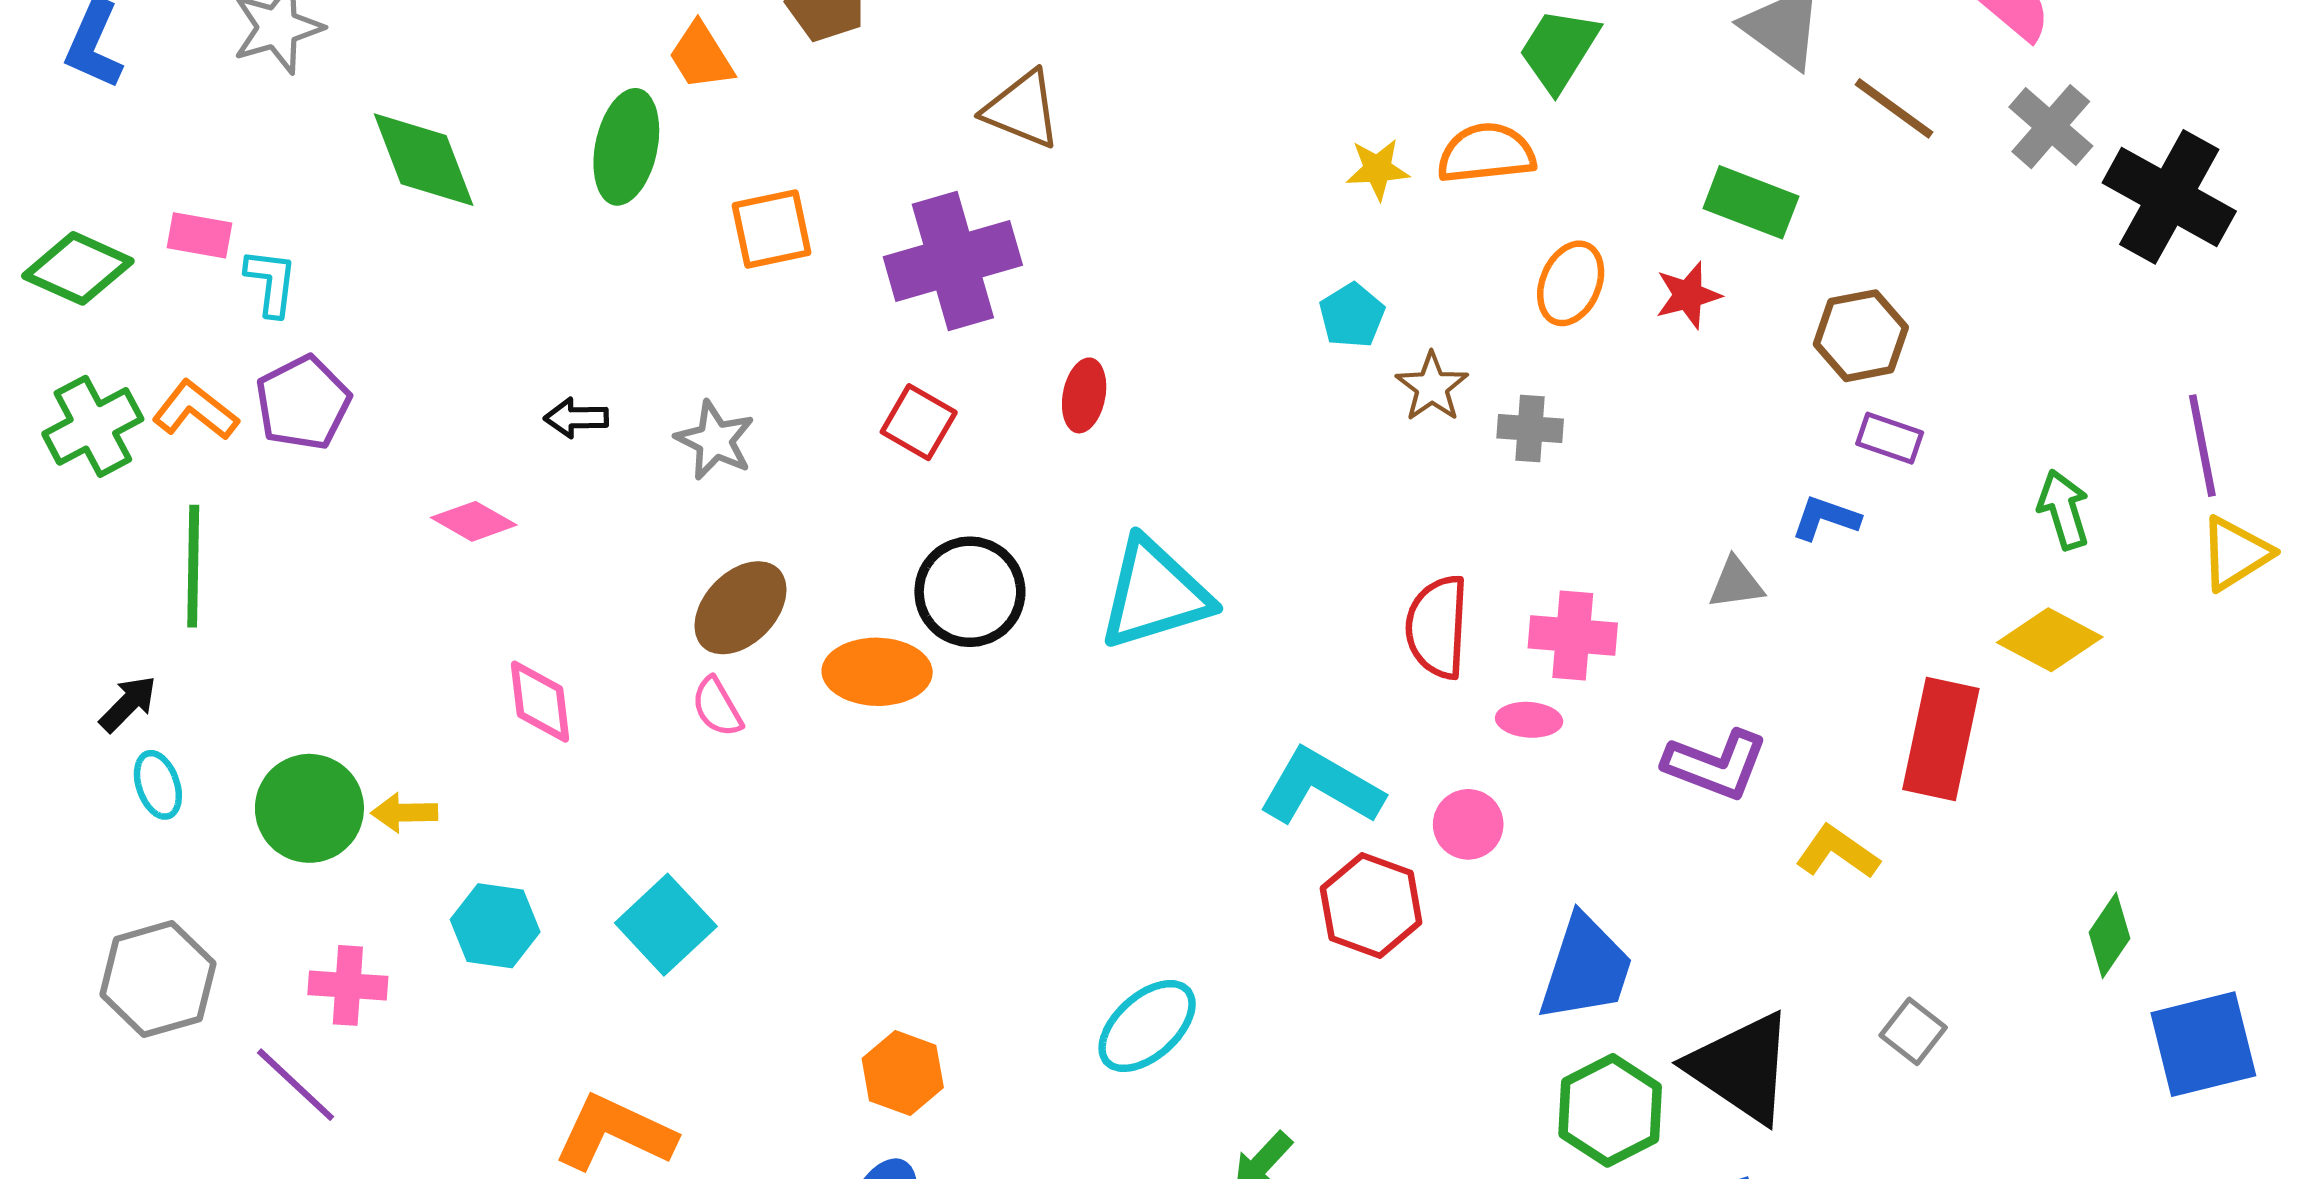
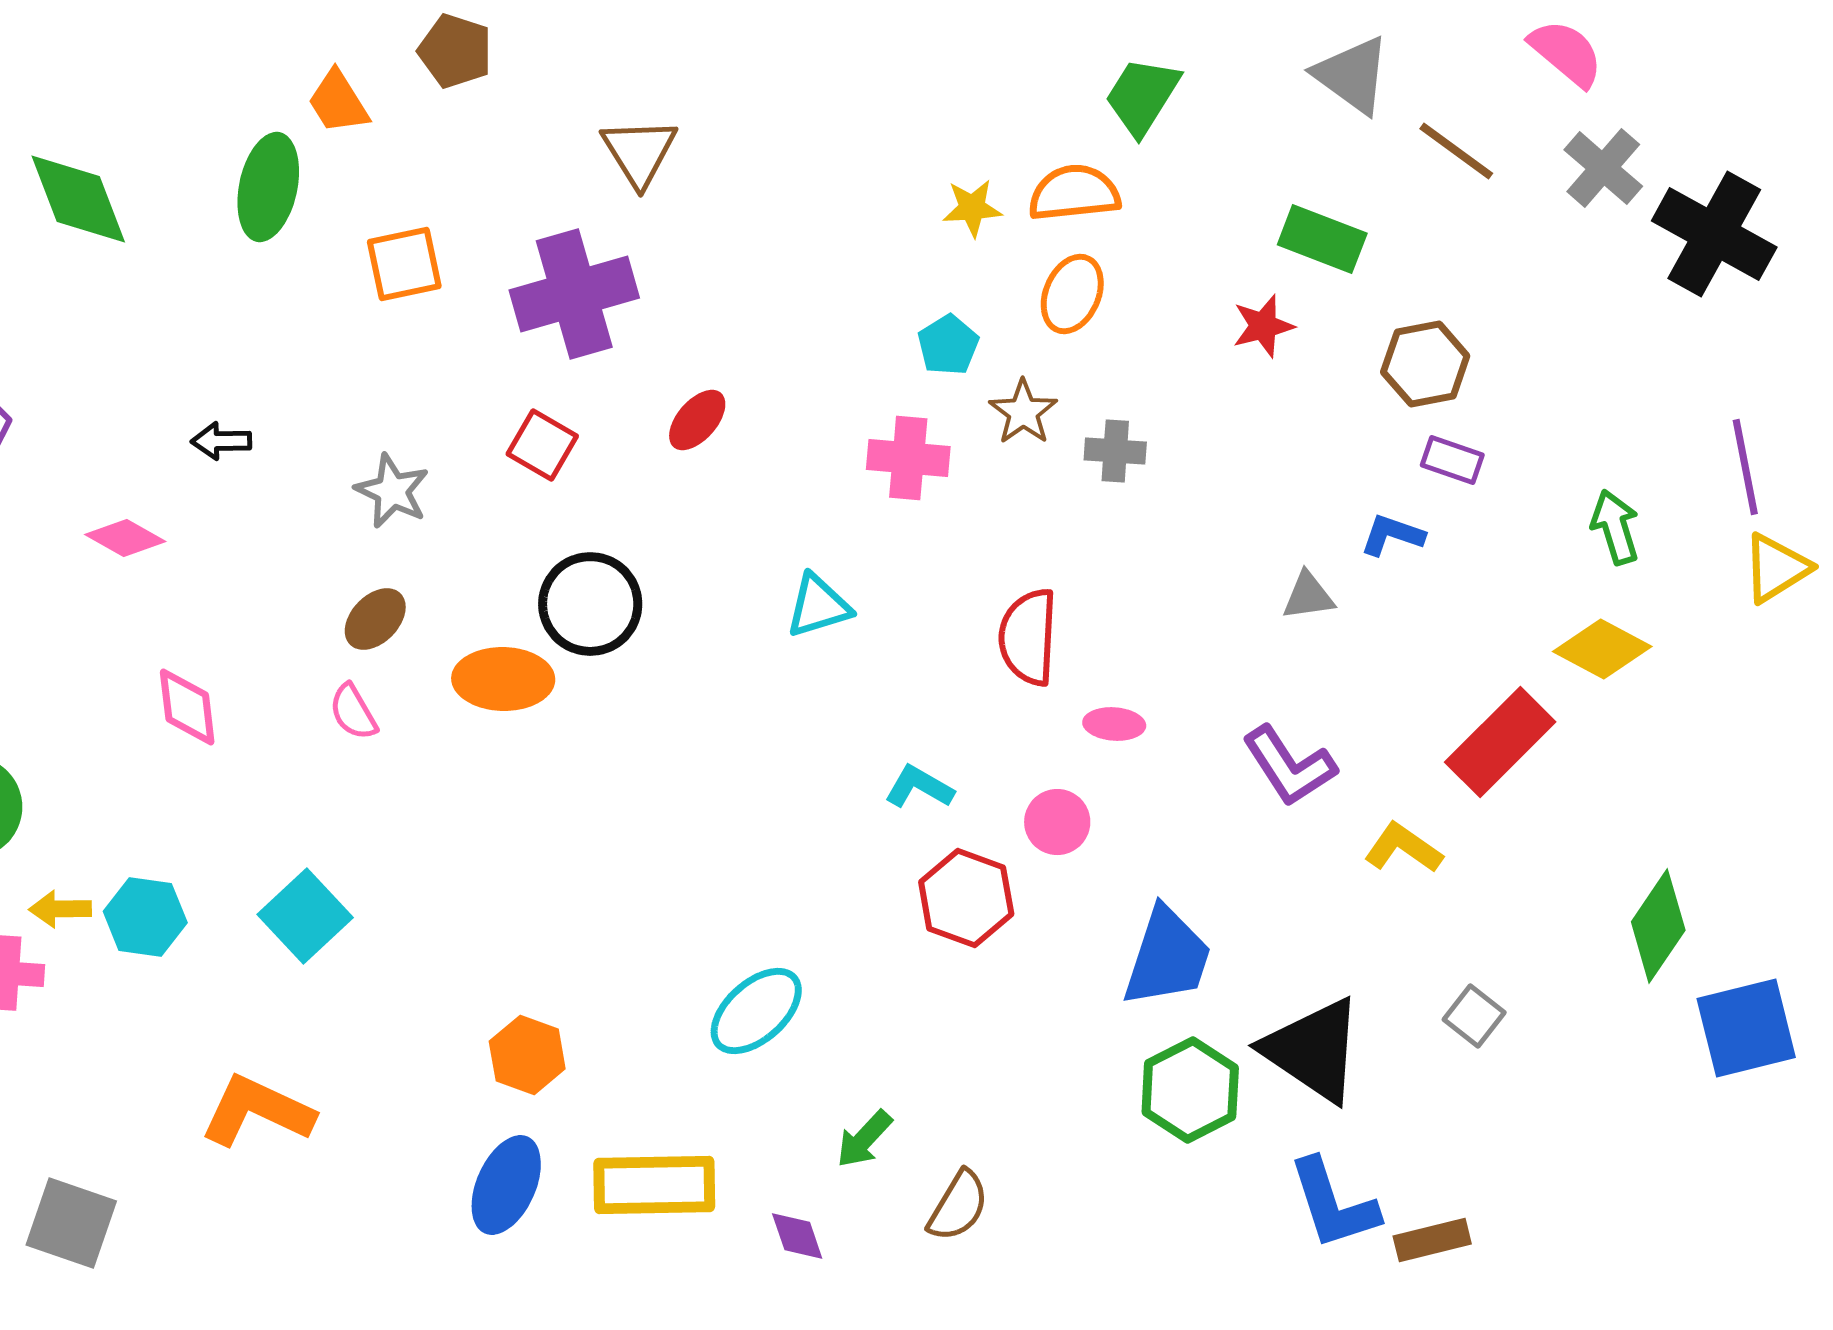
brown triangle: (1022, 109) -> (639, 152), turned 36
orange ellipse: (1571, 283) -> (1072, 294), moved
red ellipse: (1084, 395) -> (697, 420), turned 30
gray star: (715, 440) -> (392, 491), moved
cyan triangle: (1154, 594) -> (818, 606), moved, size x0.6
brown ellipse: (741, 608) -> (375, 619), size x0.7
pink cross: (1573, 635) -> (908, 458), moved
red rectangle: (1941, 739) -> (1500, 742), turned 33
purple L-shape: (1716, 765) -> (1289, 766), turned 36
cyan L-shape: (1321, 787) -> (919, 787), size x0.6
yellow arrow: (404, 813) -> (60, 909), moved
green diamond: (2109, 935) -> (1658, 926), size x1.4

